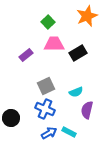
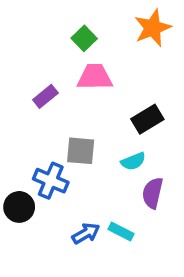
black rectangle: (78, 53) -> (147, 119), moved
gray square: (46, 86) -> (81, 151), turned 30
blue cross: (45, 109) -> (51, 181), moved

